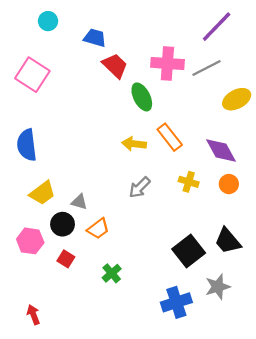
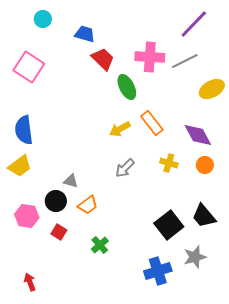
yellow arrow: (134, 144) -> (120, 129), turned -35
yellow trapezoid: (42, 193) -> (20, 166), moved

